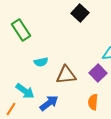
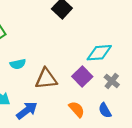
orange semicircle: (93, 102) -> (77, 109), turned 133

